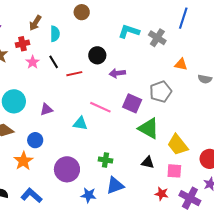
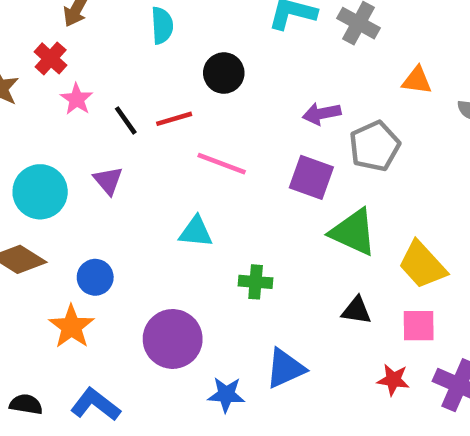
cyan semicircle: (55, 34) -> (162, 25), moved
red cross: (22, 44) -> (51, 58), turned -32
black line: (54, 62) -> (126, 120), moved
purple arrow: (117, 73) -> (322, 114), moved
pink line: (100, 107) -> (222, 164), moved
purple triangle: (46, 109) -> (108, 181), moved, turned -48
green cross: (106, 160) -> (256, 282), moved

